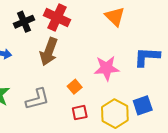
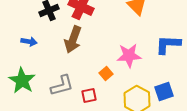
orange square: (75, 87) -> (106, 74), moved
red square: (80, 113) -> (89, 96), moved

